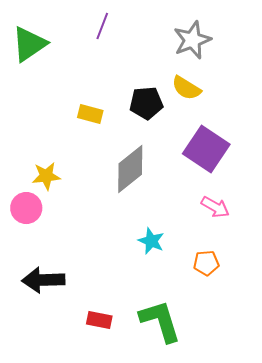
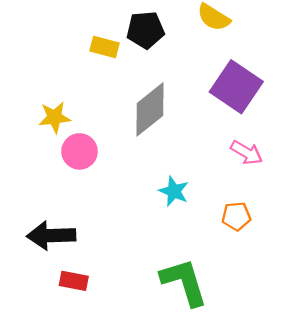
black pentagon: (146, 103) -> (145, 30), moved
pink circle: (26, 208) -> (80, 151), moved
red rectangle: (99, 320) -> (74, 281), moved

